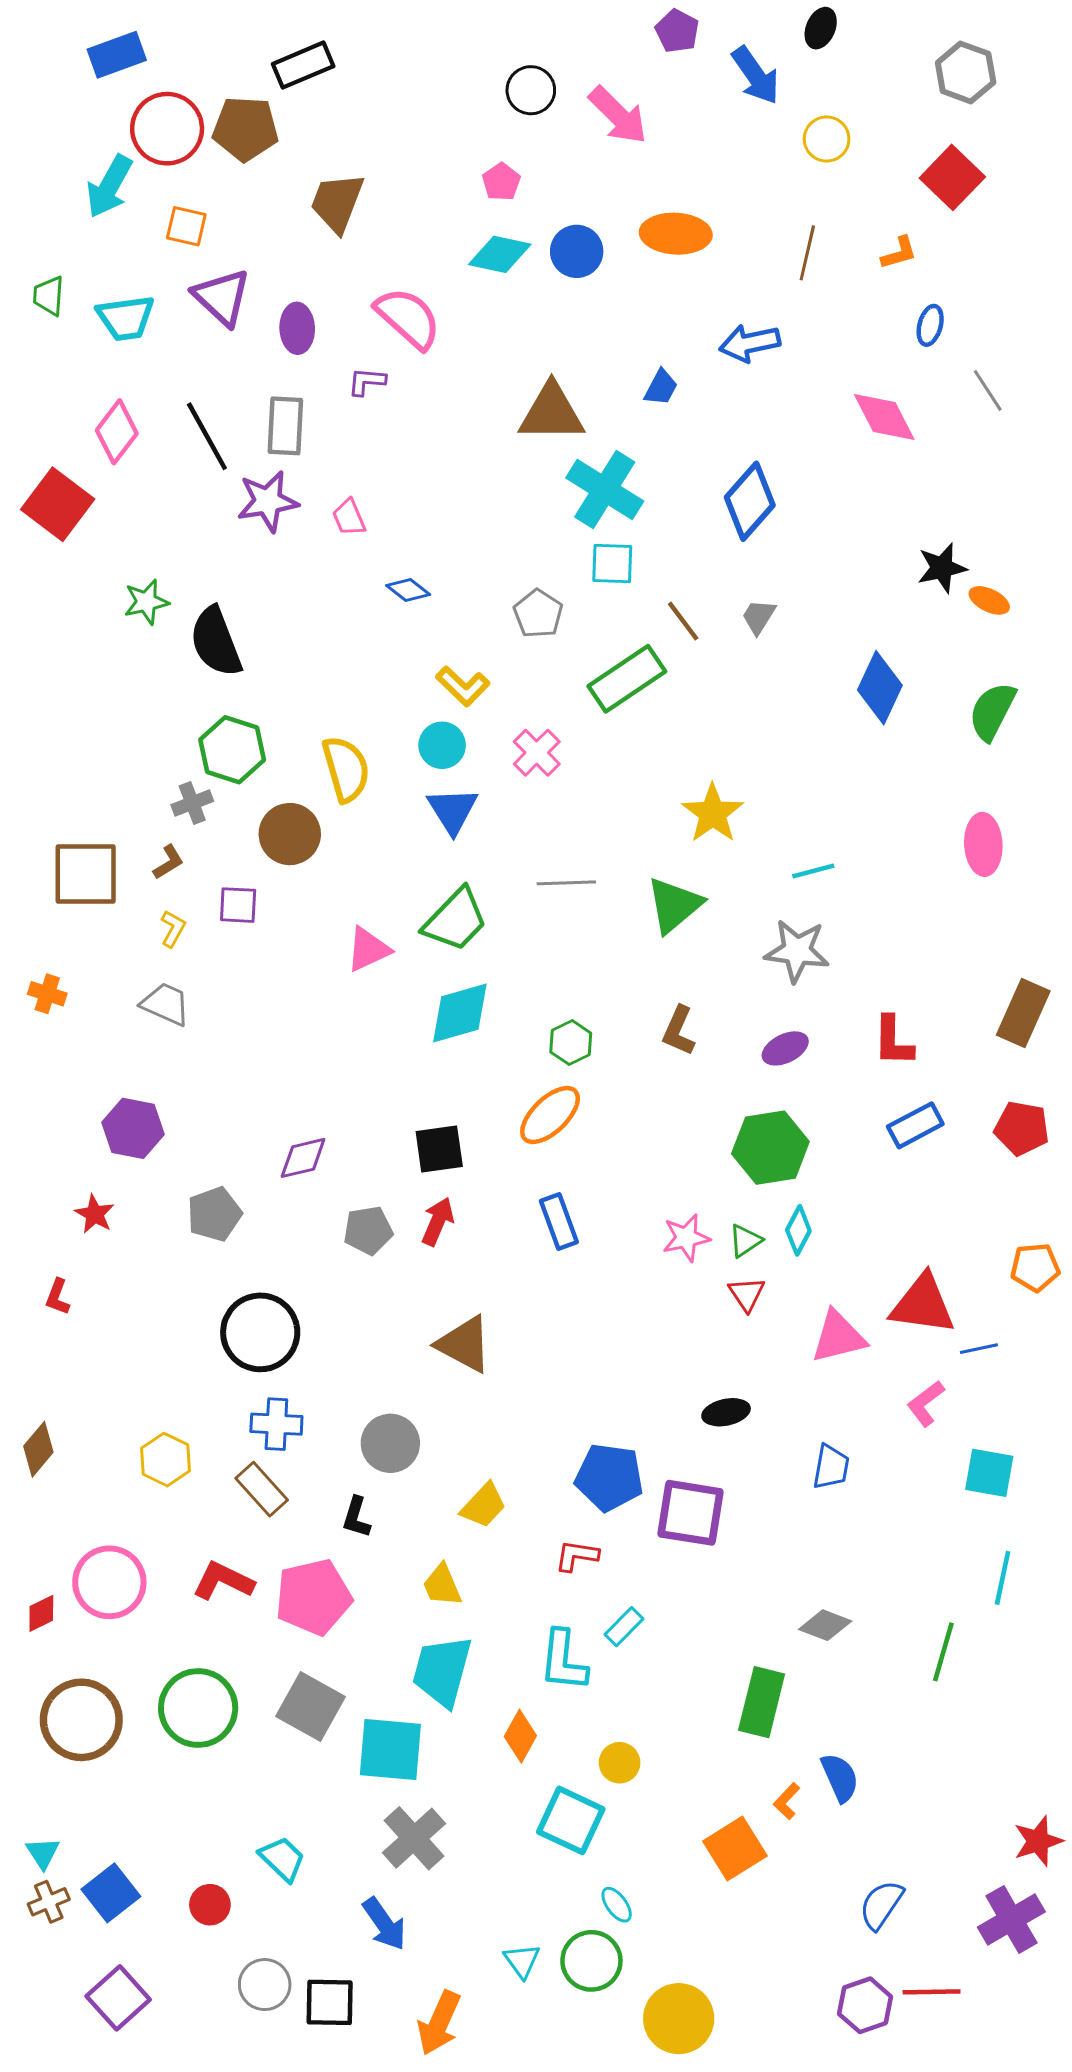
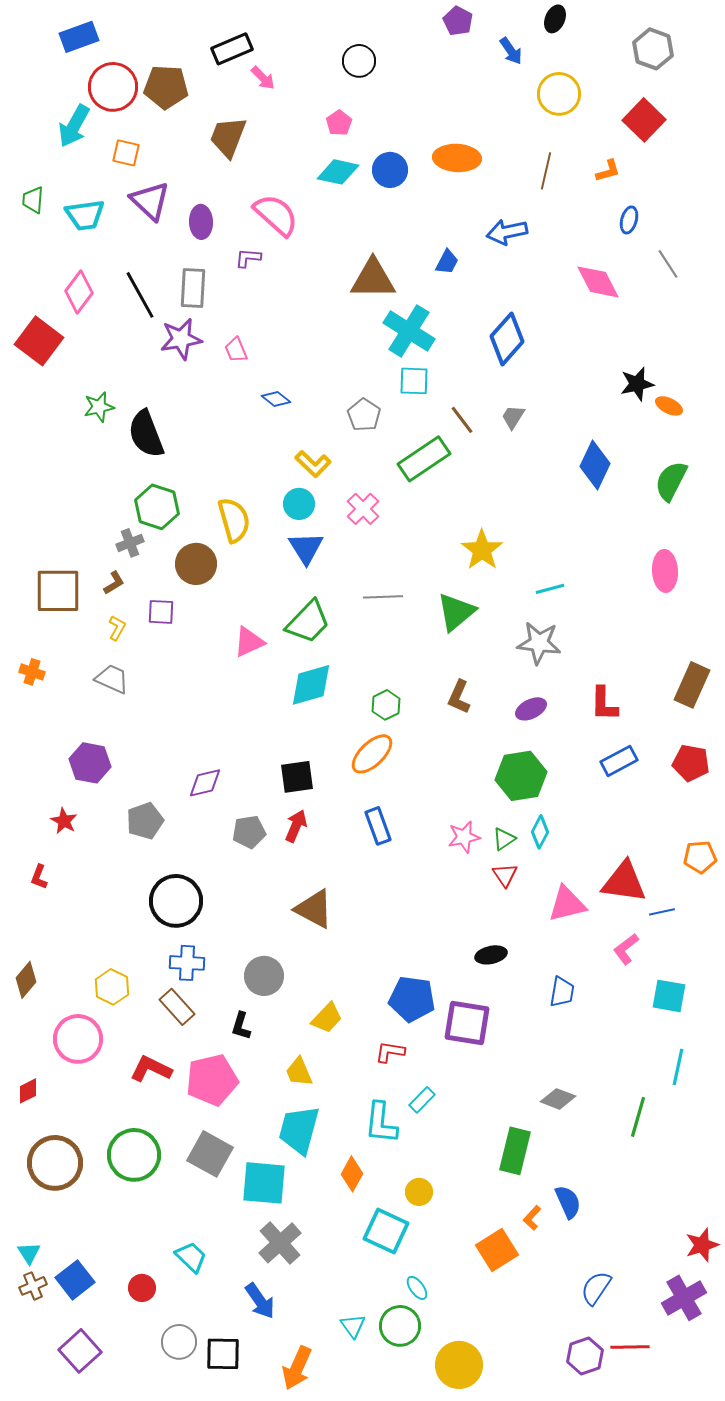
black rectangle: (303, 65) -> (232, 49), moved
blue arrow: (756, 75) -> (511, 51), size x0.7
pink arrow: (618, 115) -> (263, 78), moved, size x0.6
yellow circle: (827, 139) -> (559, 94), size x1.4
pink circle: (109, 1582) -> (78, 1039), moved

